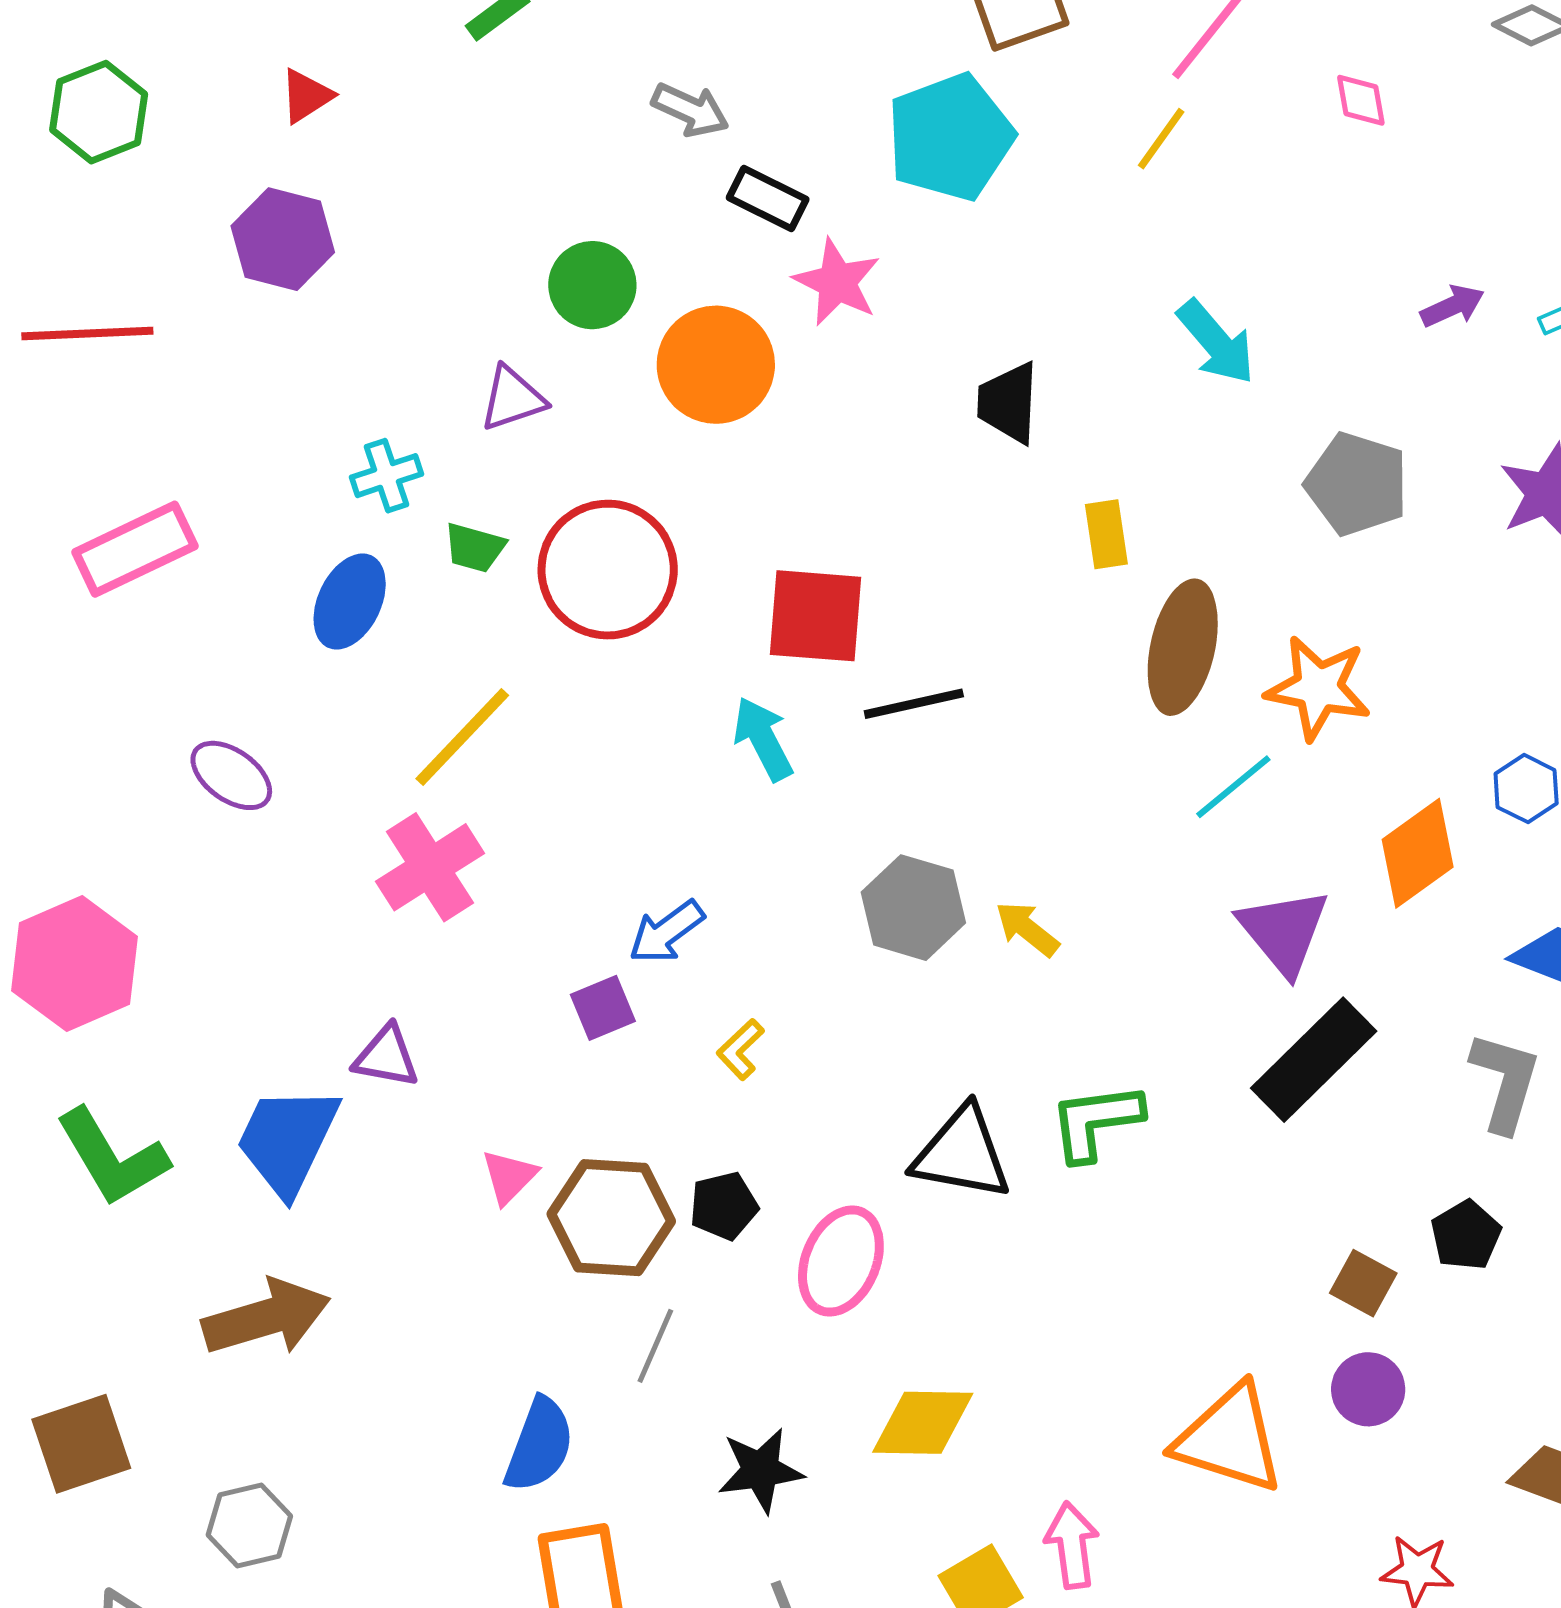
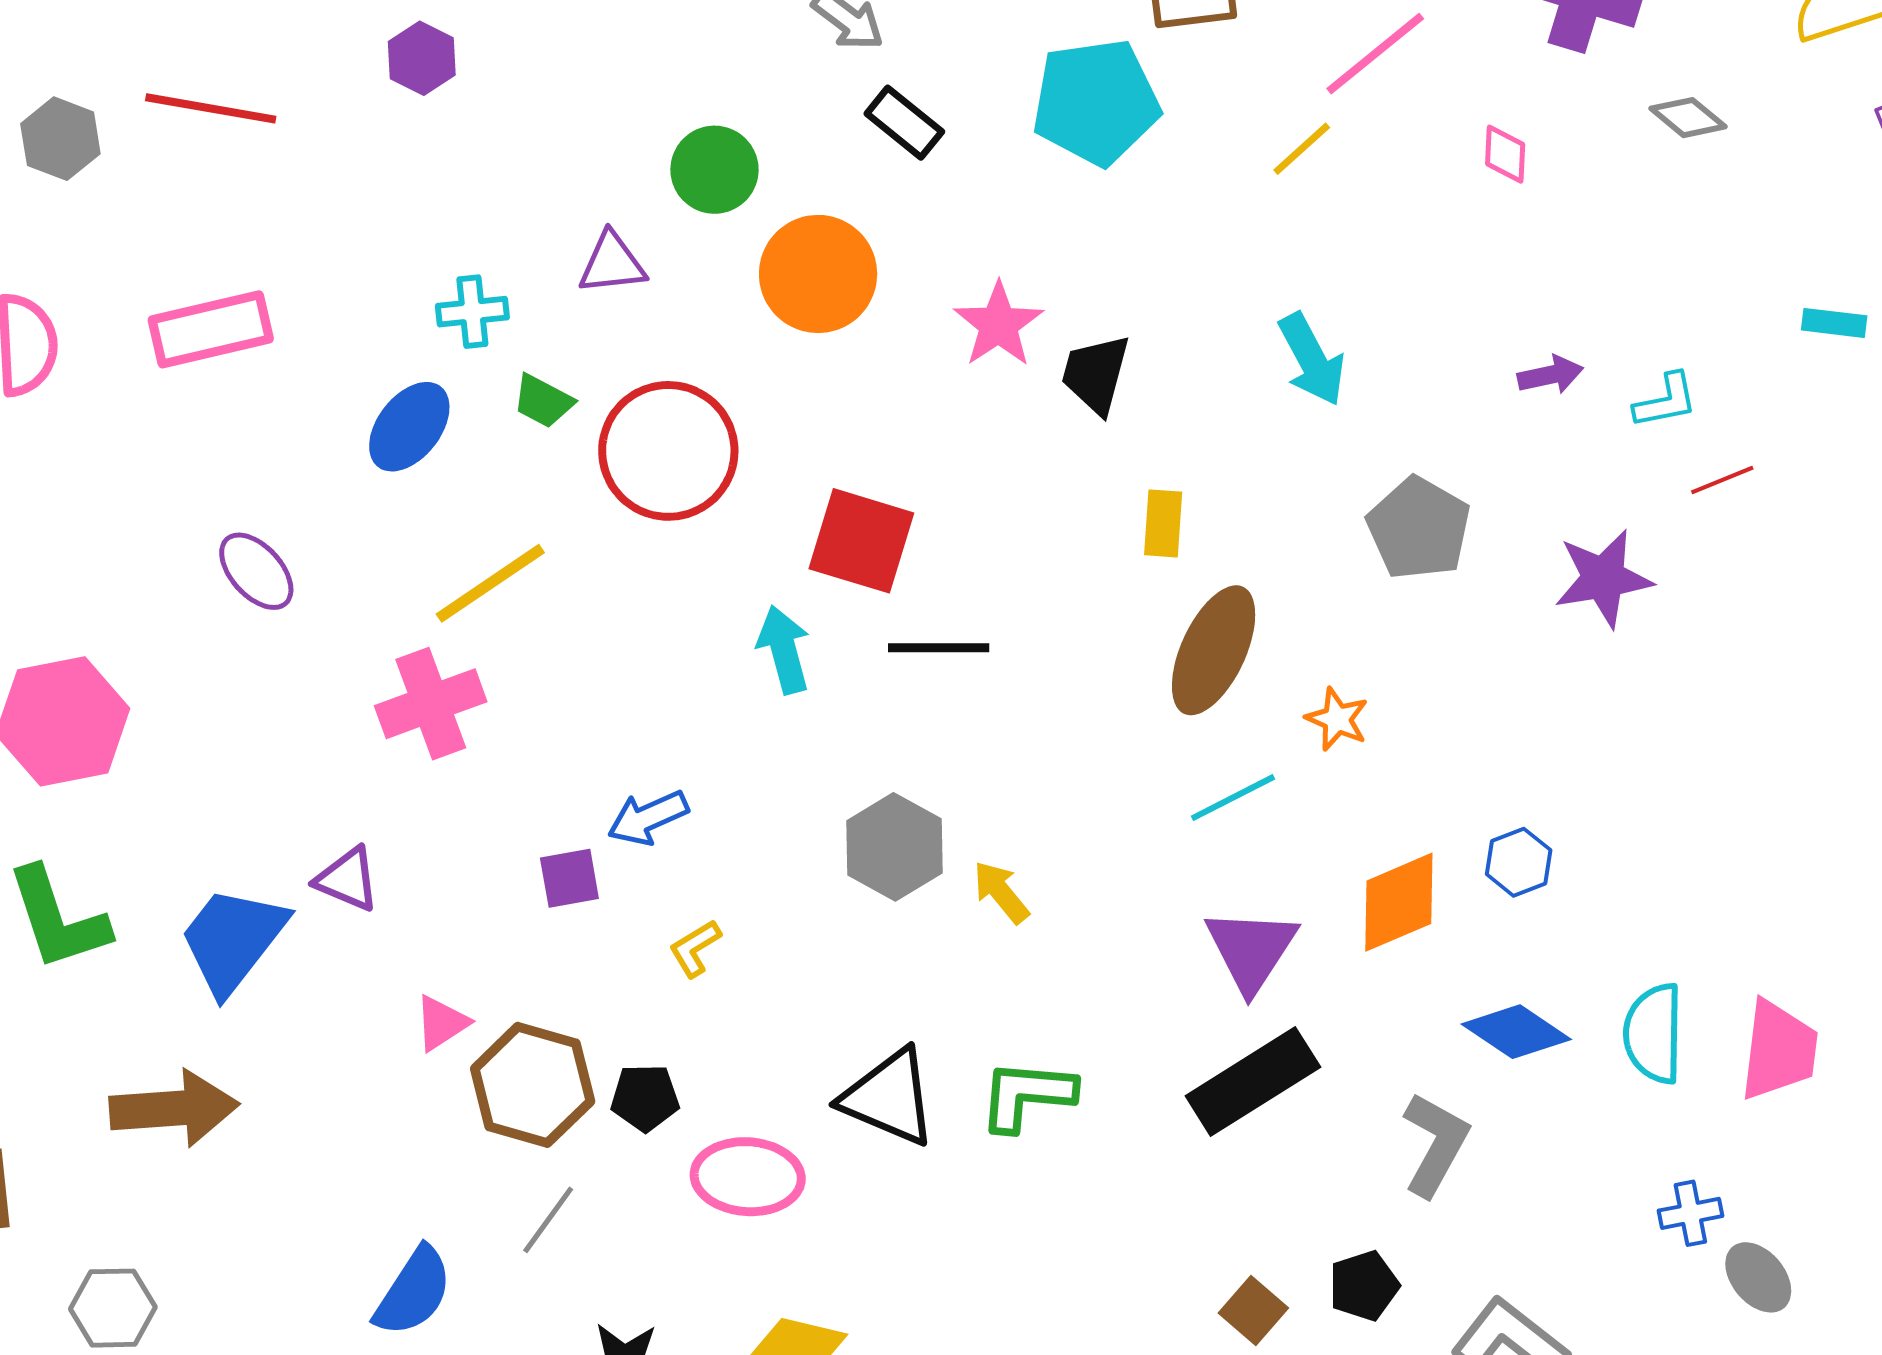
purple hexagon: (283, 239) -> (422, 58), size x0.7
pink star: (837, 282) -> (998, 325), moved
orange star: (1318, 688) -> (1337, 719), size x0.6
pink ellipse: (841, 1261) -> (748, 1177), turned 59

